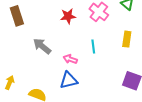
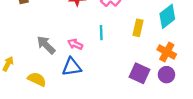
gray arrow: (42, 46) -> (46, 45), moved

